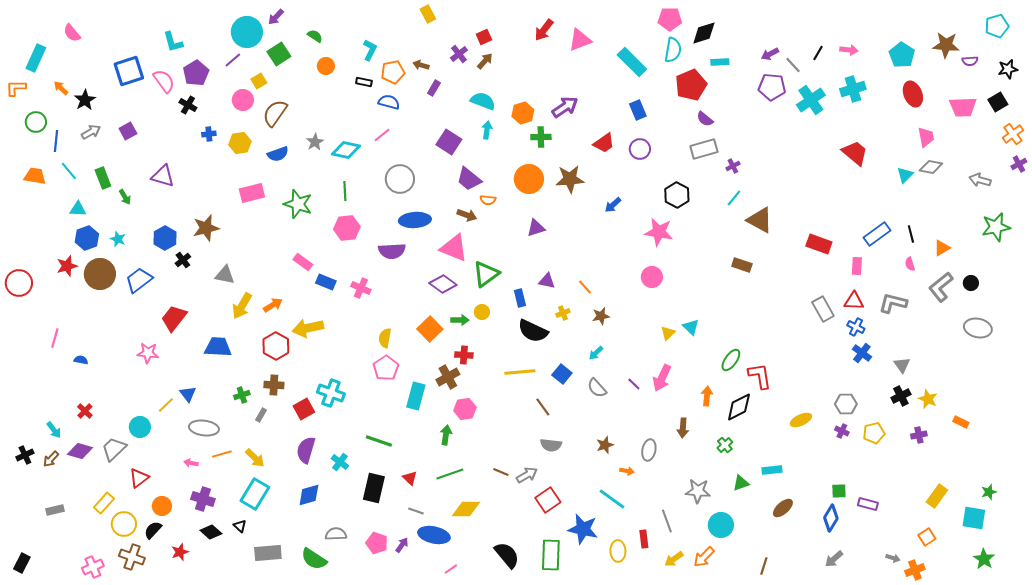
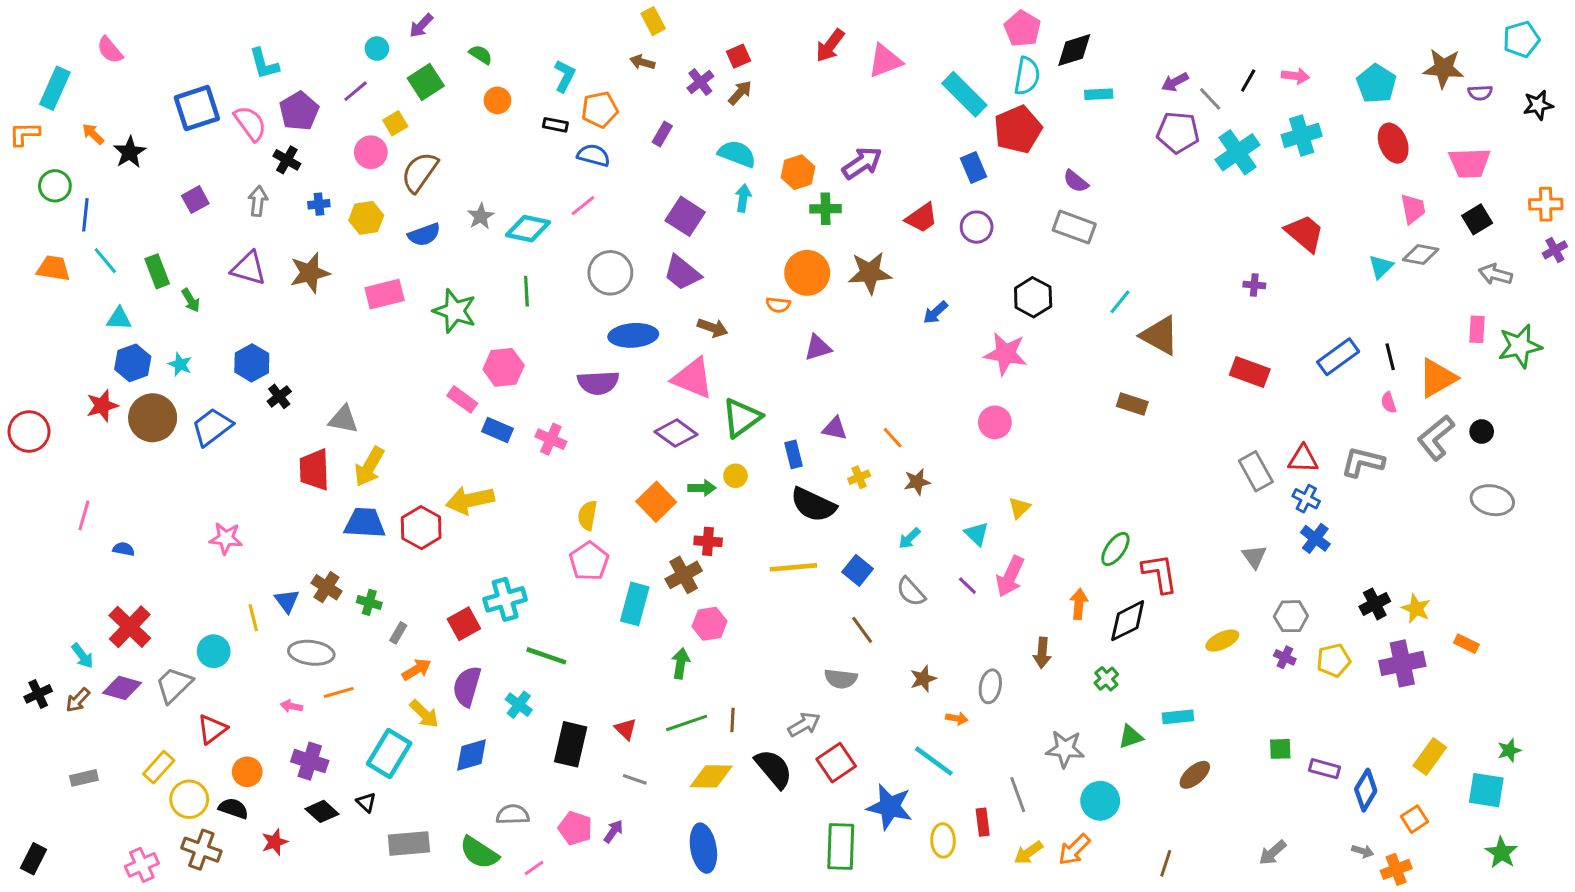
pink pentagon: (670, 19) -> (1022, 29), turned 30
cyan circle: (247, 32) -> (377, 49), size x0.5
brown arrow: (421, 65) -> (642, 62), moved
red pentagon: (691, 85) -> (1018, 129), moved
black square: (998, 102) -> (1477, 219), moved
gray arrow: (91, 132) -> (258, 201), moved, turned -54
orange cross: (1013, 134) -> (1546, 204), turned 35
gray rectangle: (704, 149) -> (1074, 227), turned 36
purple cross: (733, 166) -> (1254, 285), moved, turned 32
purple trapezoid: (469, 179) -> (682, 273), moved
orange semicircle: (488, 200) -> (778, 305), moved
brown star: (206, 228) -> (310, 273), moved
pink hexagon: (347, 228) -> (504, 367), moved
orange triangle: (942, 248) -> (1437, 378), size x1.6
pink rectangle: (857, 266) -> (1477, 329), moved
orange arrow: (273, 305) -> (417, 670), moved
red trapezoid: (174, 318) -> (314, 470), moved, turned -40
cyan triangle: (691, 327) -> (977, 534), moved
blue trapezoid: (218, 347) -> (365, 523), moved
gray triangle: (902, 365) -> (1254, 557), moved
brown cross: (274, 385) -> (327, 587), moved, turned 30
cyan cross: (331, 393) -> (505, 599), turned -36
green cross: (242, 395) -> (369, 602), turned 35
yellow line: (166, 405) -> (253, 618), turned -60
brown line: (543, 407) -> (862, 630), moved
red cross: (85, 411) -> (130, 627), size x1.8
purple cross: (919, 435) -> (1402, 663), size x1.8
green line: (379, 441) -> (546, 656), moved
yellow arrow: (255, 458) -> (424, 714), moved
brown line: (501, 472) -> (732, 720), moved, turned 70
blue diamond: (831, 518) -> (1366, 790), moved
black semicircle: (153, 530) -> (233, 808), turned 66
blue ellipse: (434, 535) -> (703, 848), moved, turned 68
black semicircle: (507, 555) -> (774, 769), moved
pink line: (451, 569) -> (534, 868), moved

